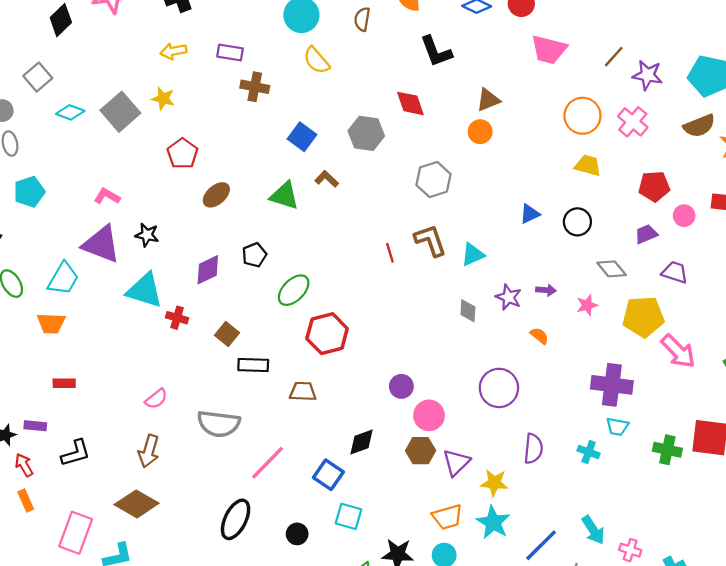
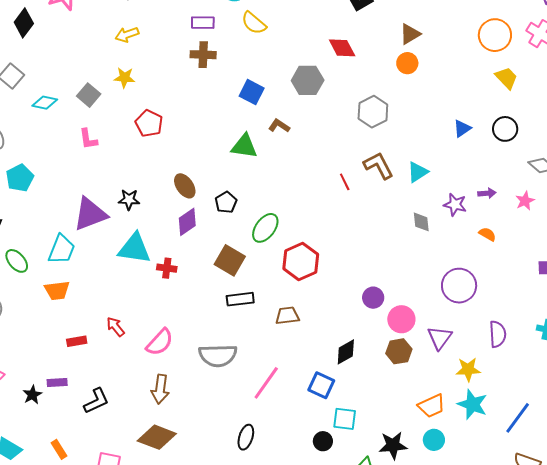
purple rectangle: (230, 52) -> (203, 23), moved
gray square: (120, 112) -> (89, 95), size x0.7
yellow trapezoid: (588, 165) -> (506, 78), turned 40
brown ellipse: (216, 195) -> (185, 186), moved, turned -75
pink L-shape: (107, 196) -> (88, 139), moved, turned -120
purple triangle: (101, 244) -> (90, 214), turned -33
brown square: (227, 334) -> (230, 260), moved, size x1.4
pink semicircle: (156, 399) -> (160, 342), size x1.4
purple triangle: (456, 463) -> (440, 338), moved
red arrow: (24, 465) -> (115, 327), moved
black ellipse: (236, 519) -> (246, 437), size x0.7
black circle: (297, 534) -> (323, 441), moved

